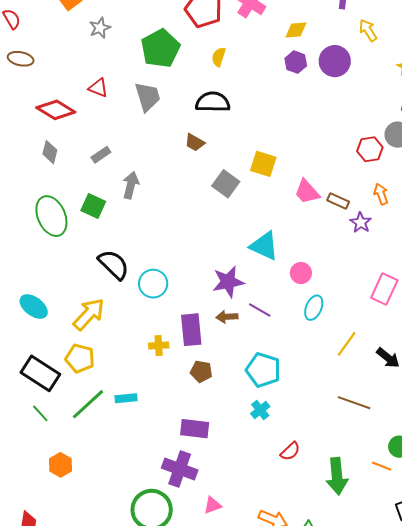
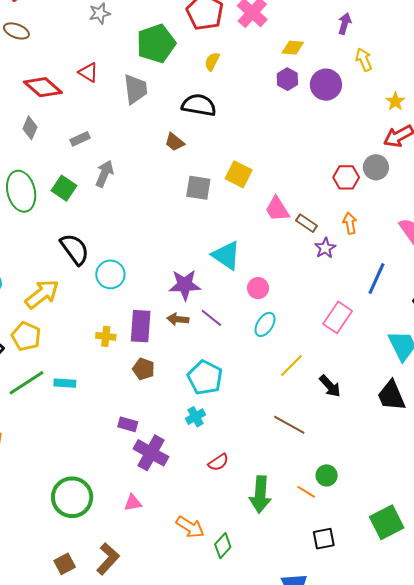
gray square: (226, 184) -> (198, 188), turned -36
purple rectangle: (195, 429) -> (128, 424), size x0.7
purple cross: (180, 469) -> (151, 453), moved

